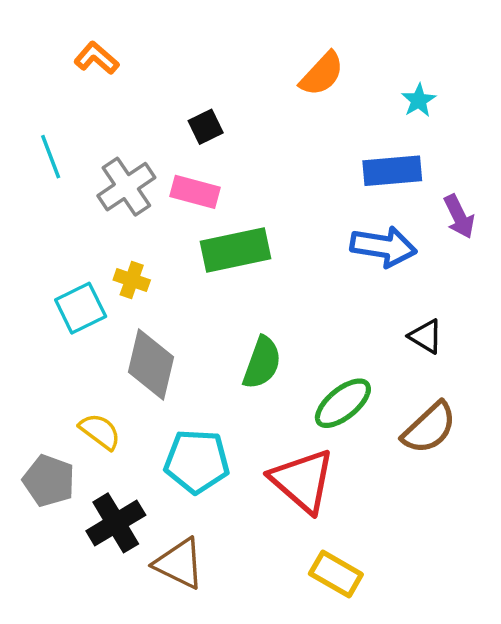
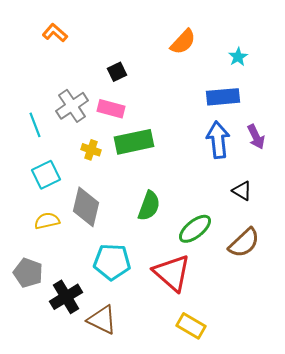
cyan line: (51, 157) -> (35, 125), moved
purple arrow: (459, 217) -> (256, 137), moved
blue arrow: (383, 247) -> (218, 140), turned -105
yellow cross: (132, 280) -> (91, 150), moved
yellow semicircle: (100, 431) -> (47, 221), moved, turned -50

